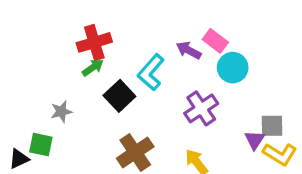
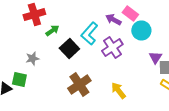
red cross: (94, 42) -> (34, 14), moved
purple cross: (201, 108) -> (112, 48), moved
purple triangle: (255, 140) -> (155, 58), moved

